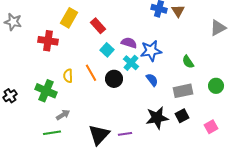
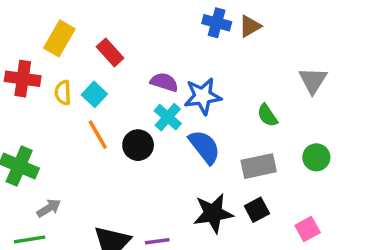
brown triangle: (178, 11) -> (250, 26), turned 32
gray triangle: (218, 28) -> (313, 80), moved, turned -30
cyan square: (107, 50) -> (94, 94), moved
yellow semicircle: (68, 76) -> (63, 93), moved
blue semicircle: (152, 80) -> (204, 147), size x1.5

